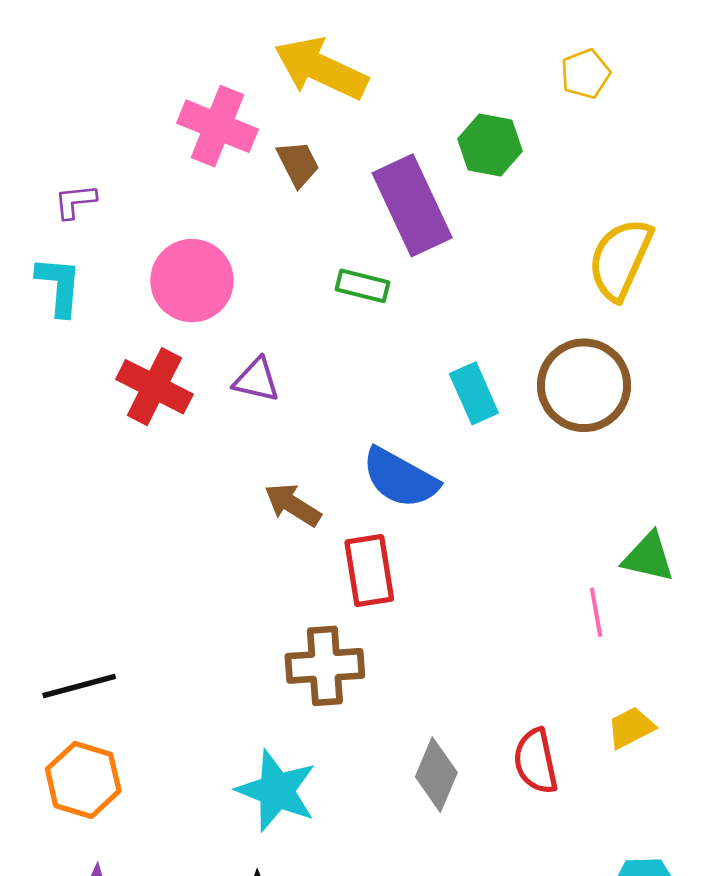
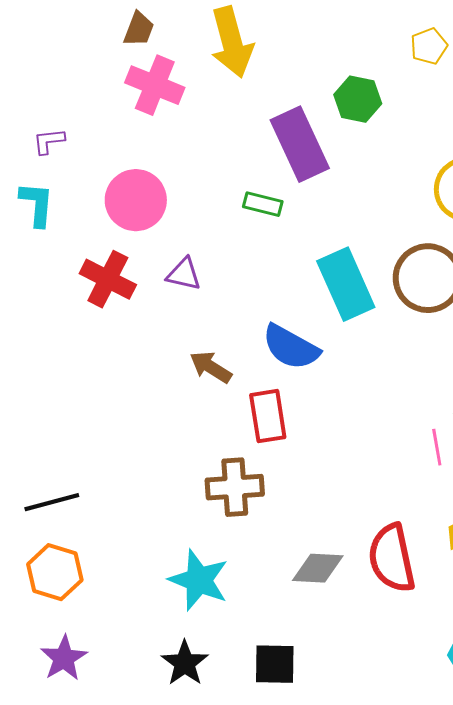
yellow arrow: (321, 68) -> (232, 42), turned -130
brown trapezoid: (298, 164) -> (139, 29), moved, turned 48
cyan rectangle: (474, 393) -> (346, 284), size x1.6
red semicircle: (536, 761) -> (392, 558), size x1.4
gray diamond: (436, 775) -> (318, 568), turned 70

